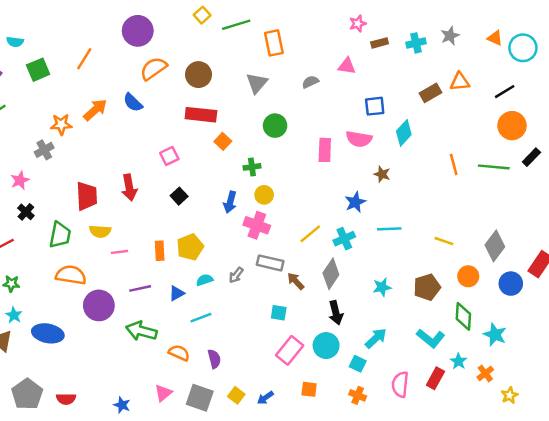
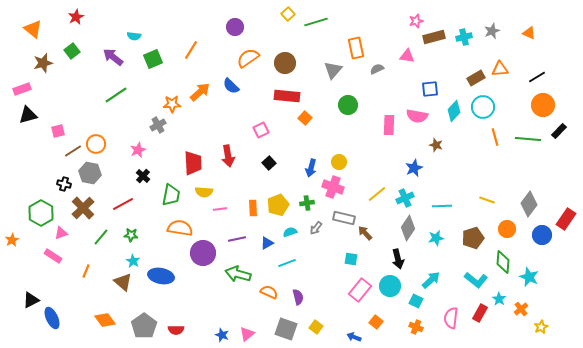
purple circle: (138, 31) -> (235, 27), size x0.7
orange rectangle: (274, 43) -> (356, 48), moved
brown rectangle: (380, 43) -> (434, 37), size x1.5
cyan circle: (523, 48) -> (483, 107), moved
green cross: (252, 167) -> (307, 203), moved
cyan line: (389, 229) -> (442, 206), moved
gray diamond: (331, 274) -> (408, 228), moved
orange square: (309, 389) -> (376, 322), turned 32
pink triangle: (163, 393) -> (247, 334), moved
blue arrow: (265, 398) -> (354, 337), moved, turned 56

